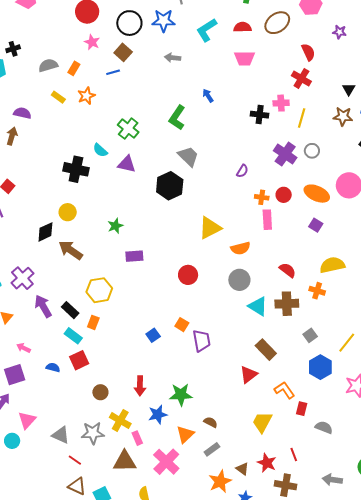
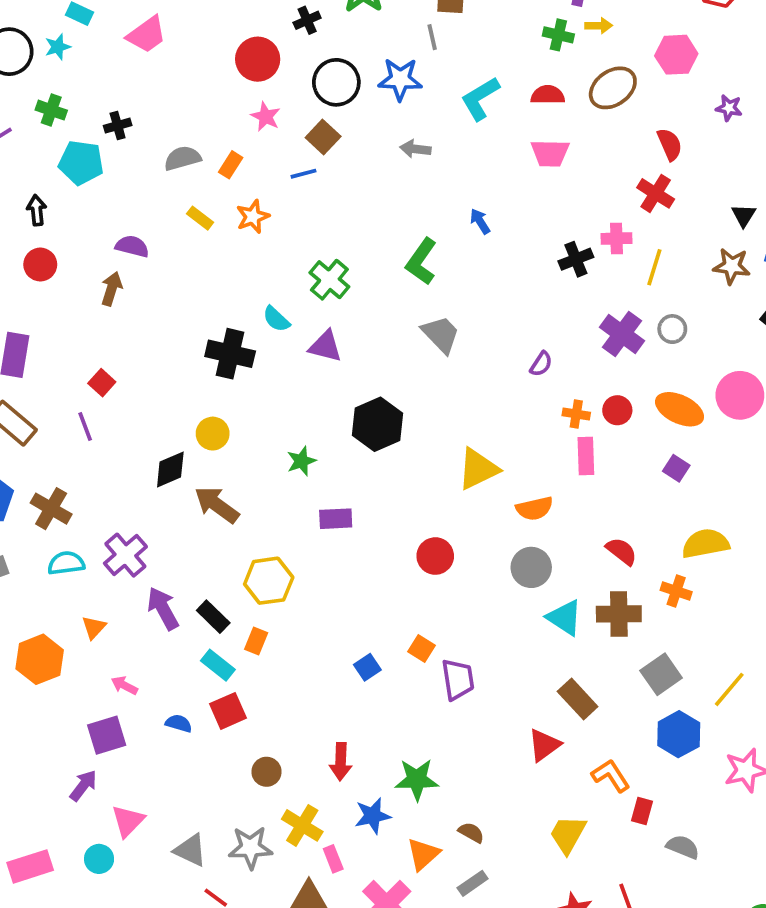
black cross: (260, 115) -> (576, 259), turned -30
black hexagon: (170, 186) -> (378, 424), moved
gray square: (310, 335) -> (661, 674), size x1.5

